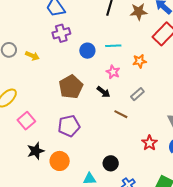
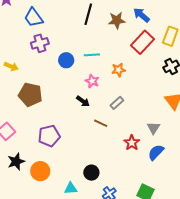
brown pentagon: (71, 87) -> (30, 95), moved, turned -30
red star: (149, 143) -> (132, 143), moved

